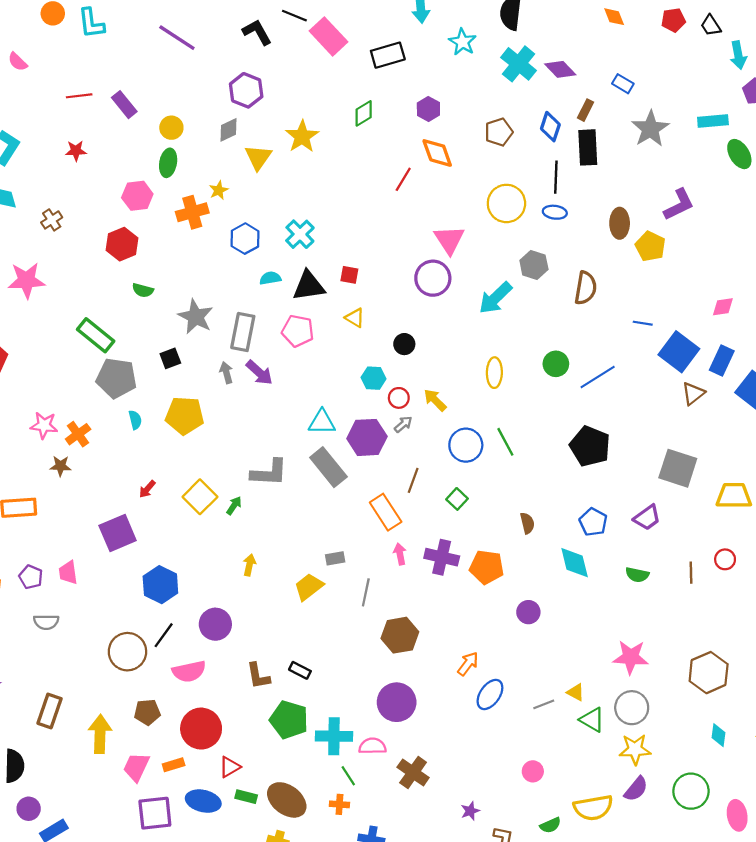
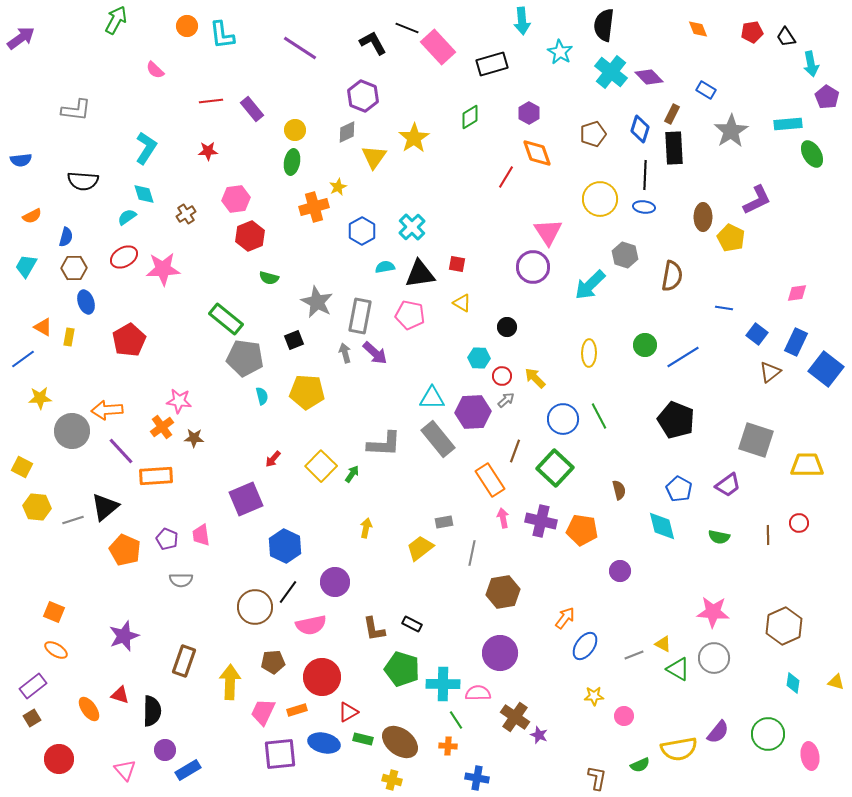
pink hexagon: (137, 196) -> (236, 199), moved
blue square: (679, 352) -> (757, 334), size x0.6
orange cross: (78, 434) -> (162, 427), moved
green square: (457, 499) -> (555, 468), size x1.8
yellow star: (635, 749) -> (594, 696), moved, size x0.7
purple star: (470, 811) -> (539, 735), moved, turned -30

